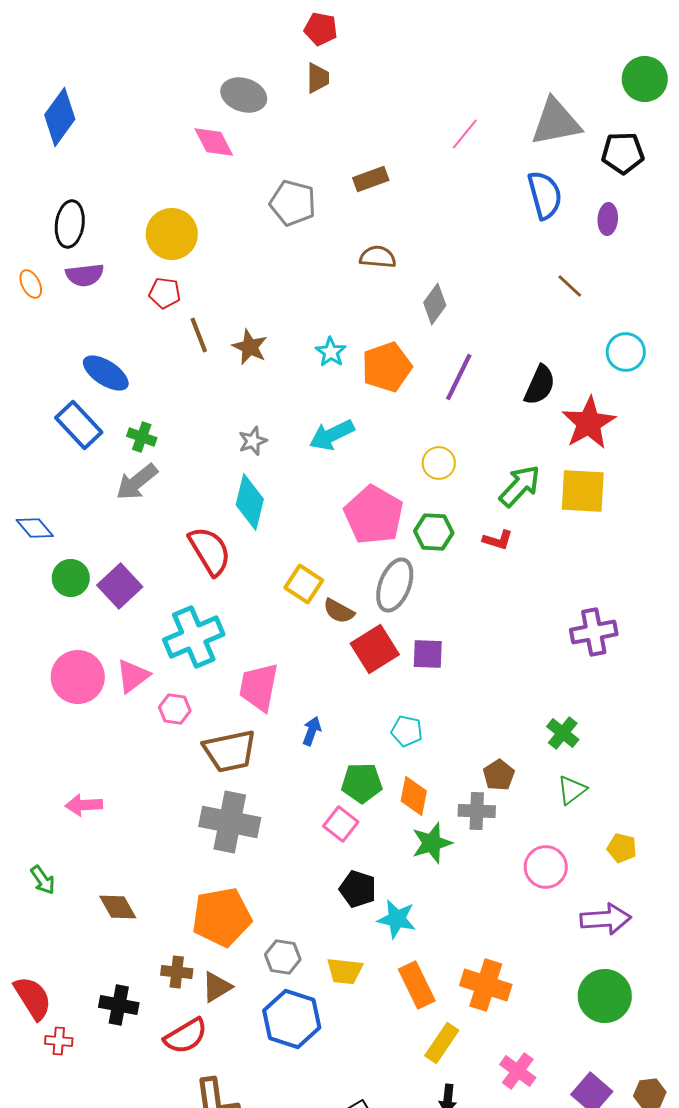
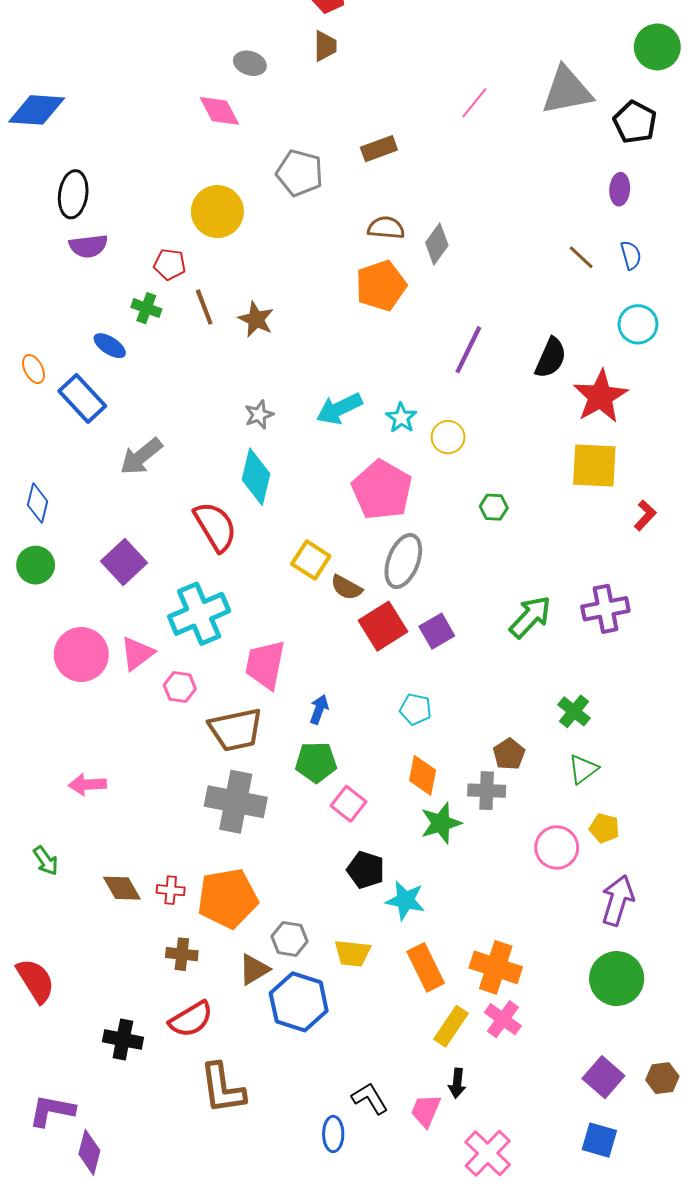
gray ellipse: (244, 95) -> (250, 63), size x0.7
blue diamond: (60, 117) -> (37, 110), moved, turned 58
black pentagon: (623, 153) -> (635, 122), turned 30
blue semicircle: (545, 195) -> (631, 255), moved, size x0.6
yellow circle: (172, 234) -> (217, 212), moved
orange ellipse: (31, 284) -> (34, 369), moved
gray diamond: (435, 304) -> (437, 244), moved
cyan star: (331, 352) -> (401, 418), moved
orange pentagon: (387, 367) -> (381, 286), moved
blue ellipse: (106, 373) -> (110, 346), size x0.7
green cross: (142, 437) -> (146, 308), moved
green arrow: (520, 486) -> (530, 617), moved
blue diamond: (35, 528) -> (38, 503), turned 54
green hexagon: (434, 532) -> (494, 507), moved, size x0.7
red L-shape: (498, 540) -> (645, 515), moved, turned -64
green circle: (71, 578) -> (36, 565), moved
purple square: (428, 654) -> (437, 631), turned -32
green pentagon: (362, 783) -> (316, 762), moved
yellow pentagon: (622, 848) -> (604, 828), moved
purple arrow: (606, 919) -> (618, 900), turned -69
brown triangle: (217, 987) -> (254, 969), moved
black cross: (119, 1005) -> (123, 1040), moved
red cross: (59, 1041) -> (171, 890), moved
pink cross: (518, 1071) -> (503, 1019), moved

